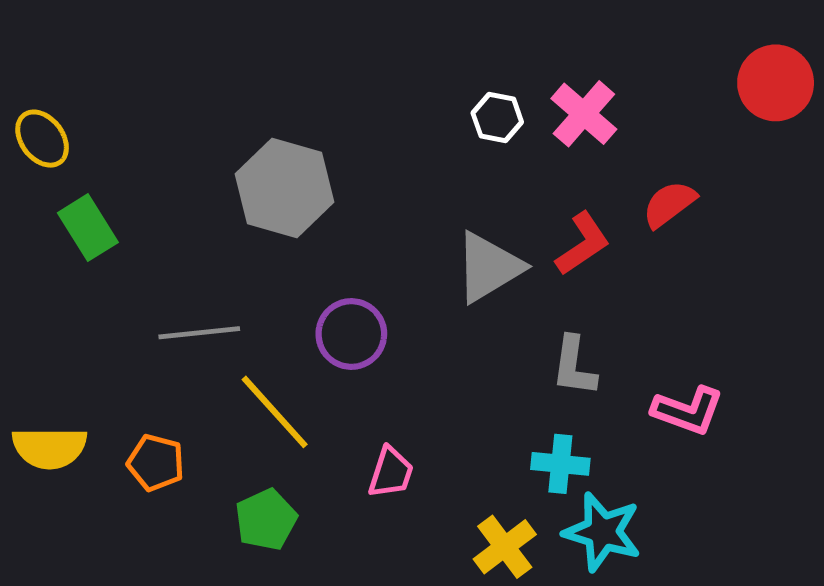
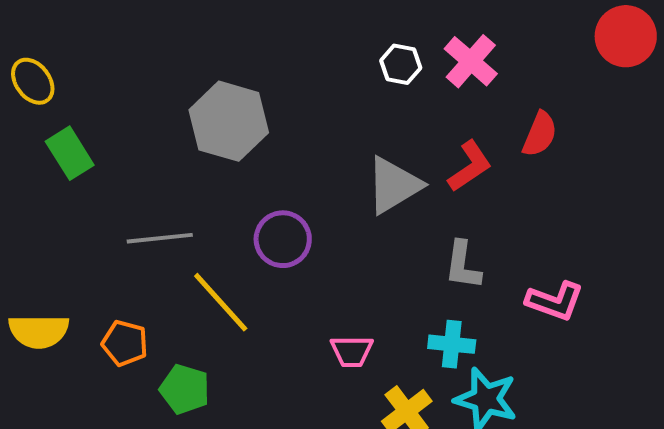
red semicircle: (669, 204) -> (540, 134), turned 150
pink trapezoid: (391, 473) -> (352, 351), moved, turned 72
green pentagon: (266, 520) -> (185, 389), moved, turned -30

